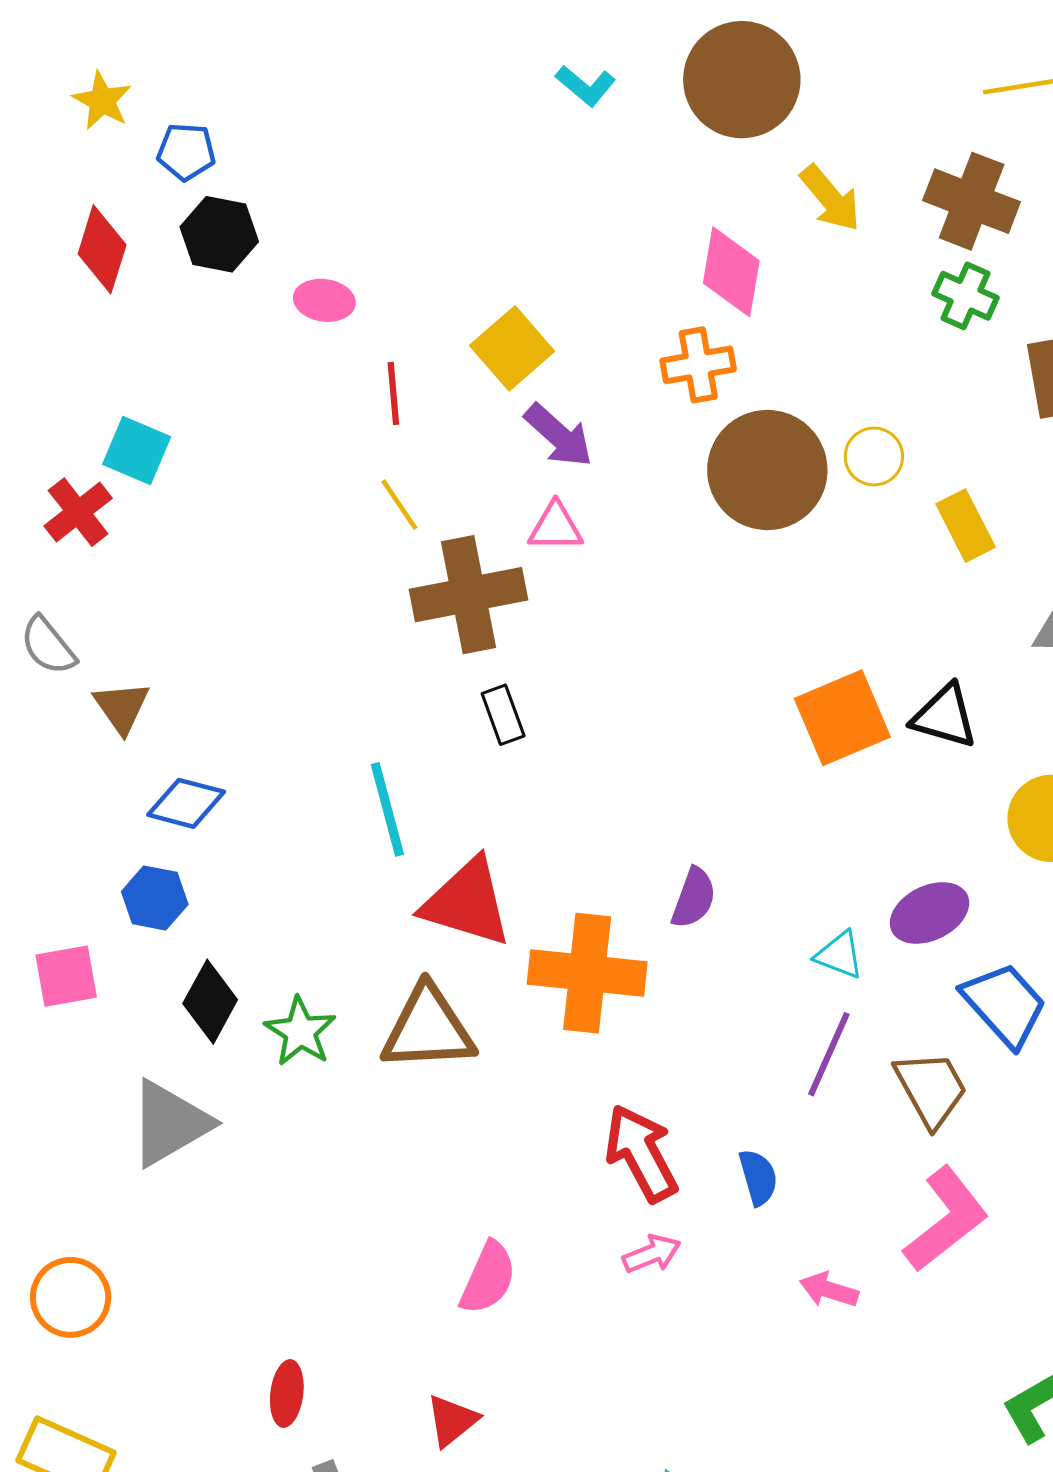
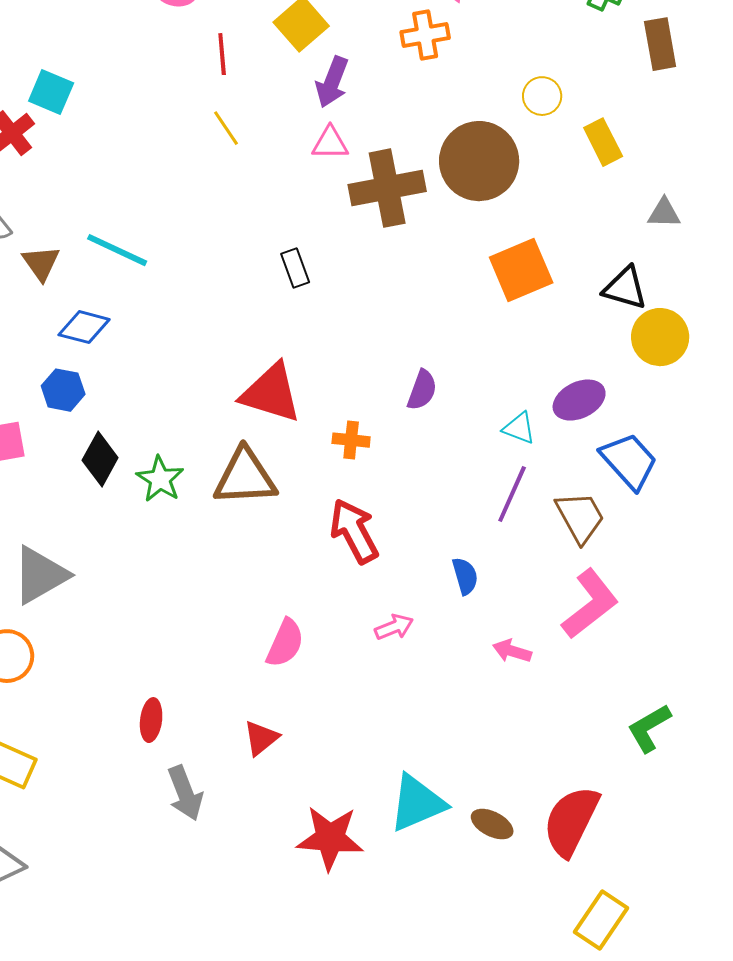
purple arrow: (559, 435) -> (332, 82), turned 69
brown circle: (767, 470) -> (479, 161), moved
brown cross: (468, 595) -> (387, 188), moved
black triangle: (945, 716) -> (625, 288), moved
cyan line: (387, 809) -> (117, 250), moved, turned -50
orange cross: (587, 973) -> (351, 440), size x0.5
gray triangle: (170, 1123) -> (40, 575), moved
red arrow: (641, 1153) -> (354, 531), moved

